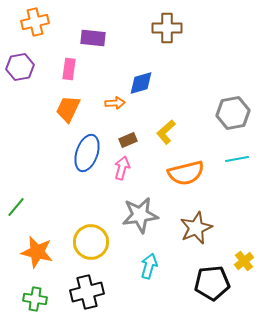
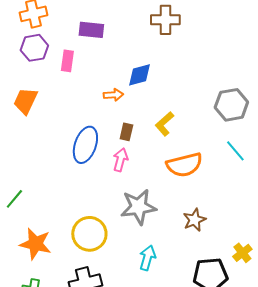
purple hexagon: (20, 67) -> (34, 48), moved
orange trapezoid: (68, 109) -> (25, 101), moved
brown rectangle: (128, 140) -> (126, 132), turned -54
cyan line: (237, 159) -> (235, 151), turned 60
brown star: (196, 228) -> (194, 220), size x0.7

